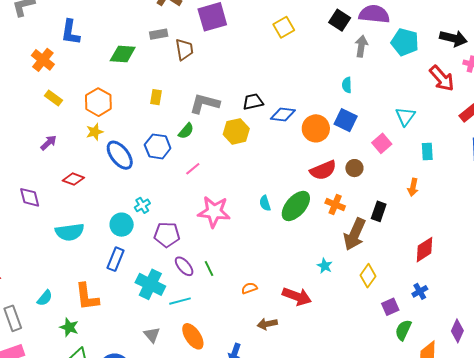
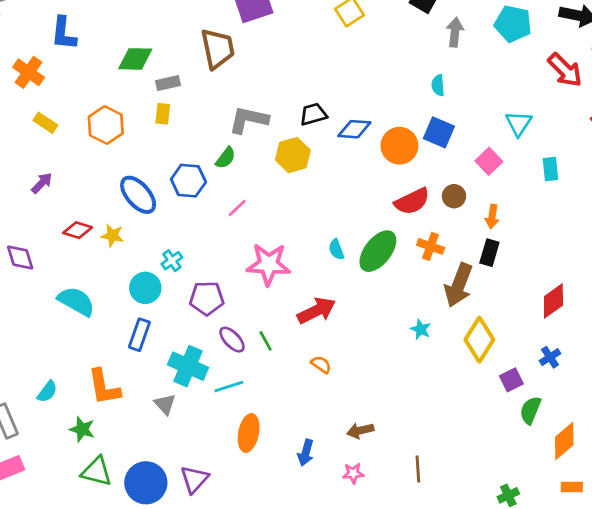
gray rectangle: (159, 34) -> (168, 83), moved
brown trapezoid: (184, 49) -> (218, 49), size x1.4
yellow rectangle: (156, 97) -> (163, 114), moved
yellow star: (95, 132) -> (112, 235), moved, turned 30
orange arrow: (413, 187) -> (492, 216), moved
cyan semicircle: (70, 232) -> (76, 301), turned -140
yellow diamond: (368, 276) -> (479, 340), size x1.4
orange semicircle: (249, 288) -> (321, 365), turned 56
red arrow: (297, 296) -> (316, 311), moved, turned -44
brown arrow: (267, 324) -> (360, 431), moved
gray triangle: (152, 335) -> (165, 404), moved
orange ellipse: (193, 336) -> (249, 433), turned 48

